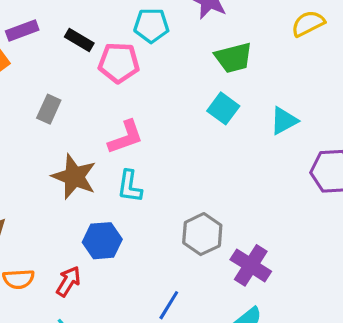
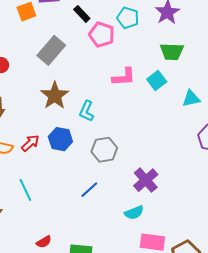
gray rectangle: (49, 109) -> (51, 50), size x1.6
pink L-shape: (126, 137) -> (124, 77), moved
gray hexagon: (202, 234) -> (104, 150), moved
red arrow: (68, 281) -> (30, 143), moved

